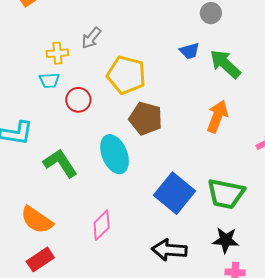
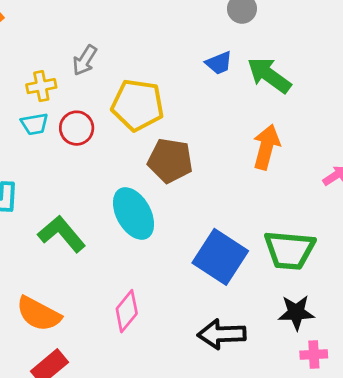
red circle: (78, 100) -> (77, 128), moved

